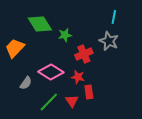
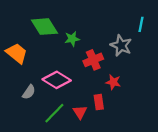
cyan line: (114, 17) -> (141, 24), moved
orange trapezoid: (15, 48) -> (17, 53), turned 85
red star: (78, 77) -> (113, 82), moved

